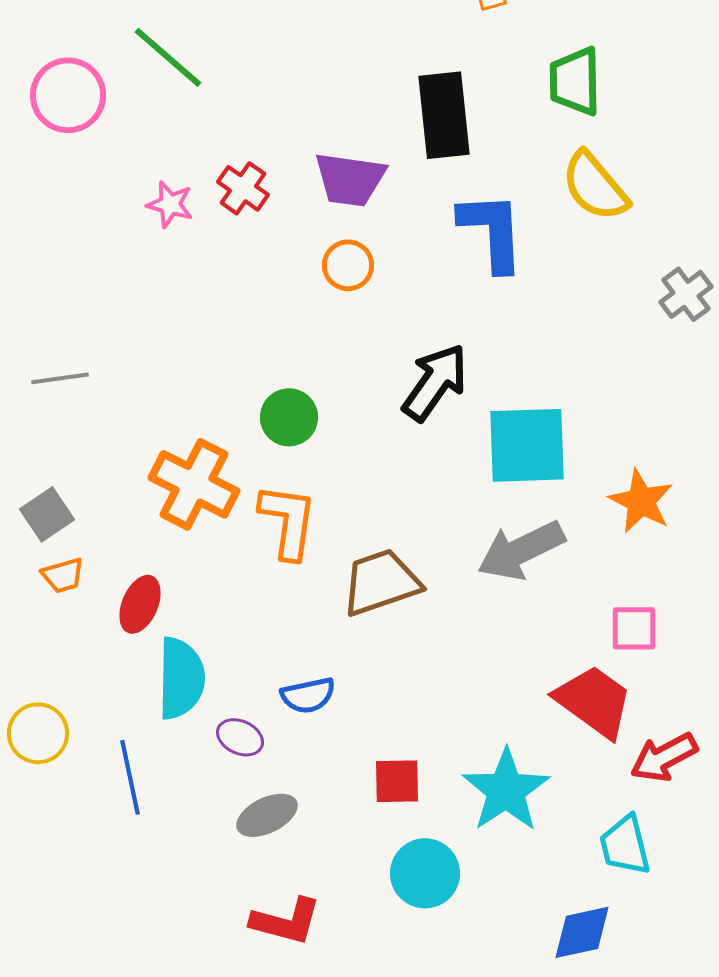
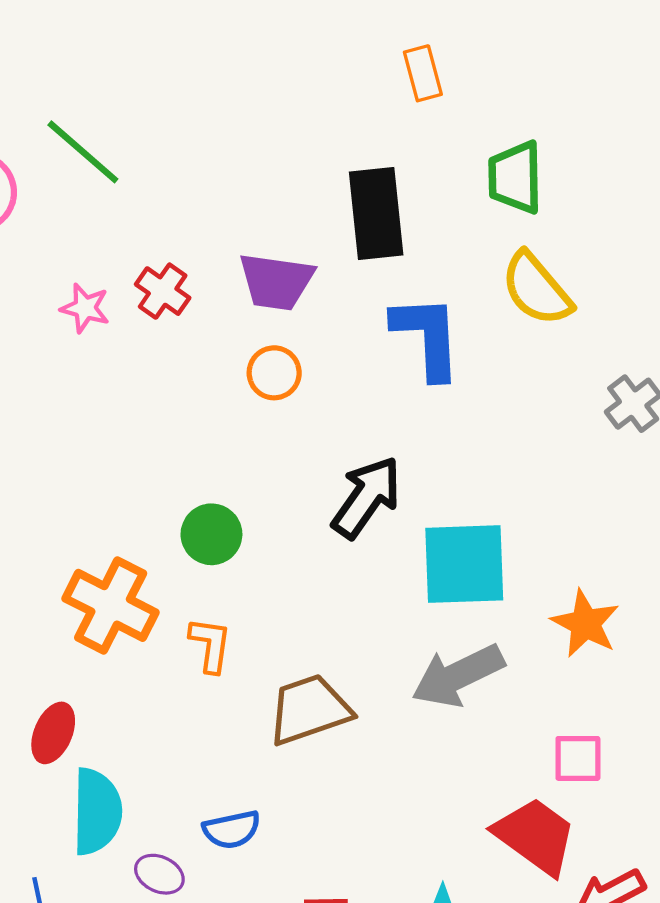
orange L-shape: (288, 521) -> (210, 645), size x0.7

